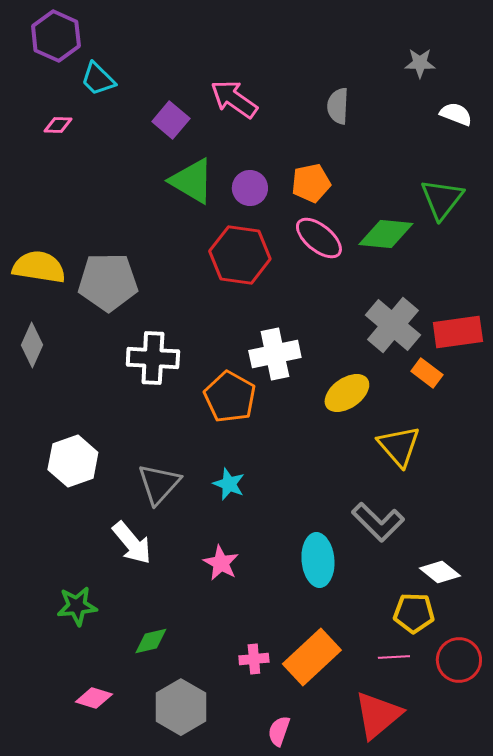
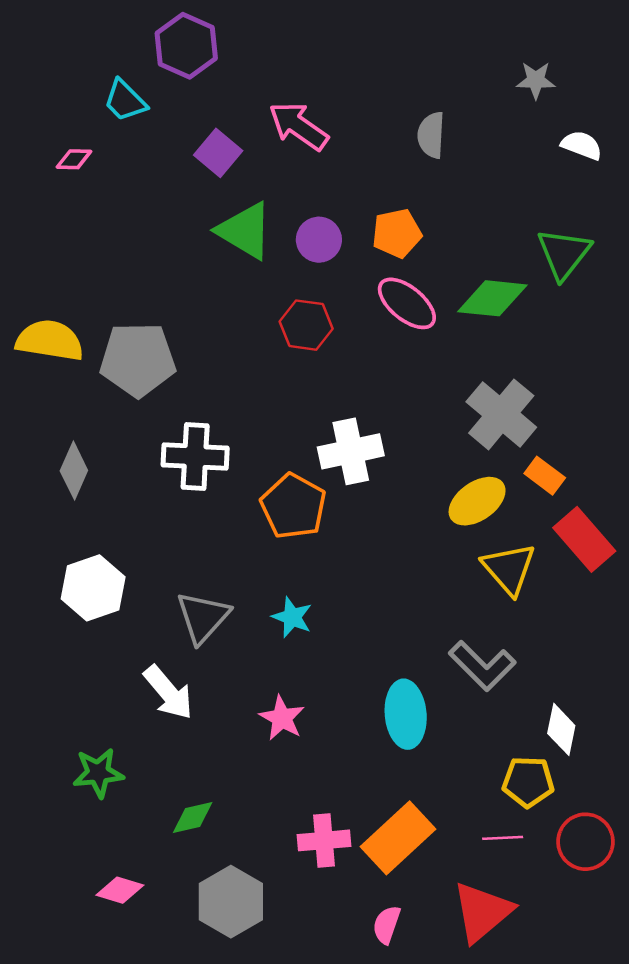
purple hexagon: (56, 36) -> (186, 46), moved
red hexagon: (240, 255) -> (306, 325), size x0.7
red rectangle: (458, 332) -> (584, 539), moved, turned 57
gray diamond: (32, 345) -> (74, 471), moved
yellow ellipse: (347, 393) -> (477, 501), moved
white diamond: (440, 572) -> (561, 729), turned 63
pink cross: (254, 659) -> (324, 840), size x1.4
pink semicircle: (279, 731) -> (387, 925), moved

